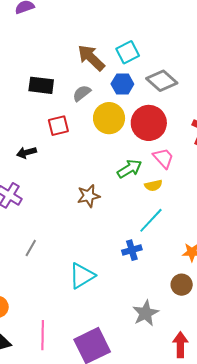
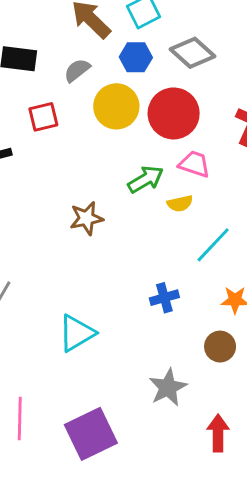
pink trapezoid: (163, 158) -> (194, 164), turned -30
cyan line: (151, 220) -> (213, 245), moved
blue cross: (132, 250) -> (164, 298), moved

